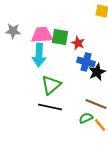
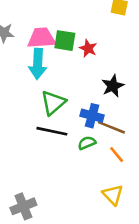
blue cross: (86, 62) -> (92, 116), moved
green semicircle: (86, 118) -> (87, 143), moved

